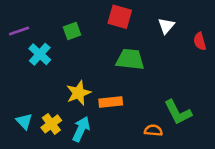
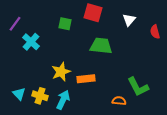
purple line: (19, 31) -> (15, 24), turned -35
green square: (72, 31) -> (65, 24), moved, turned 32
yellow cross: (51, 124) -> (40, 96), turned -35

